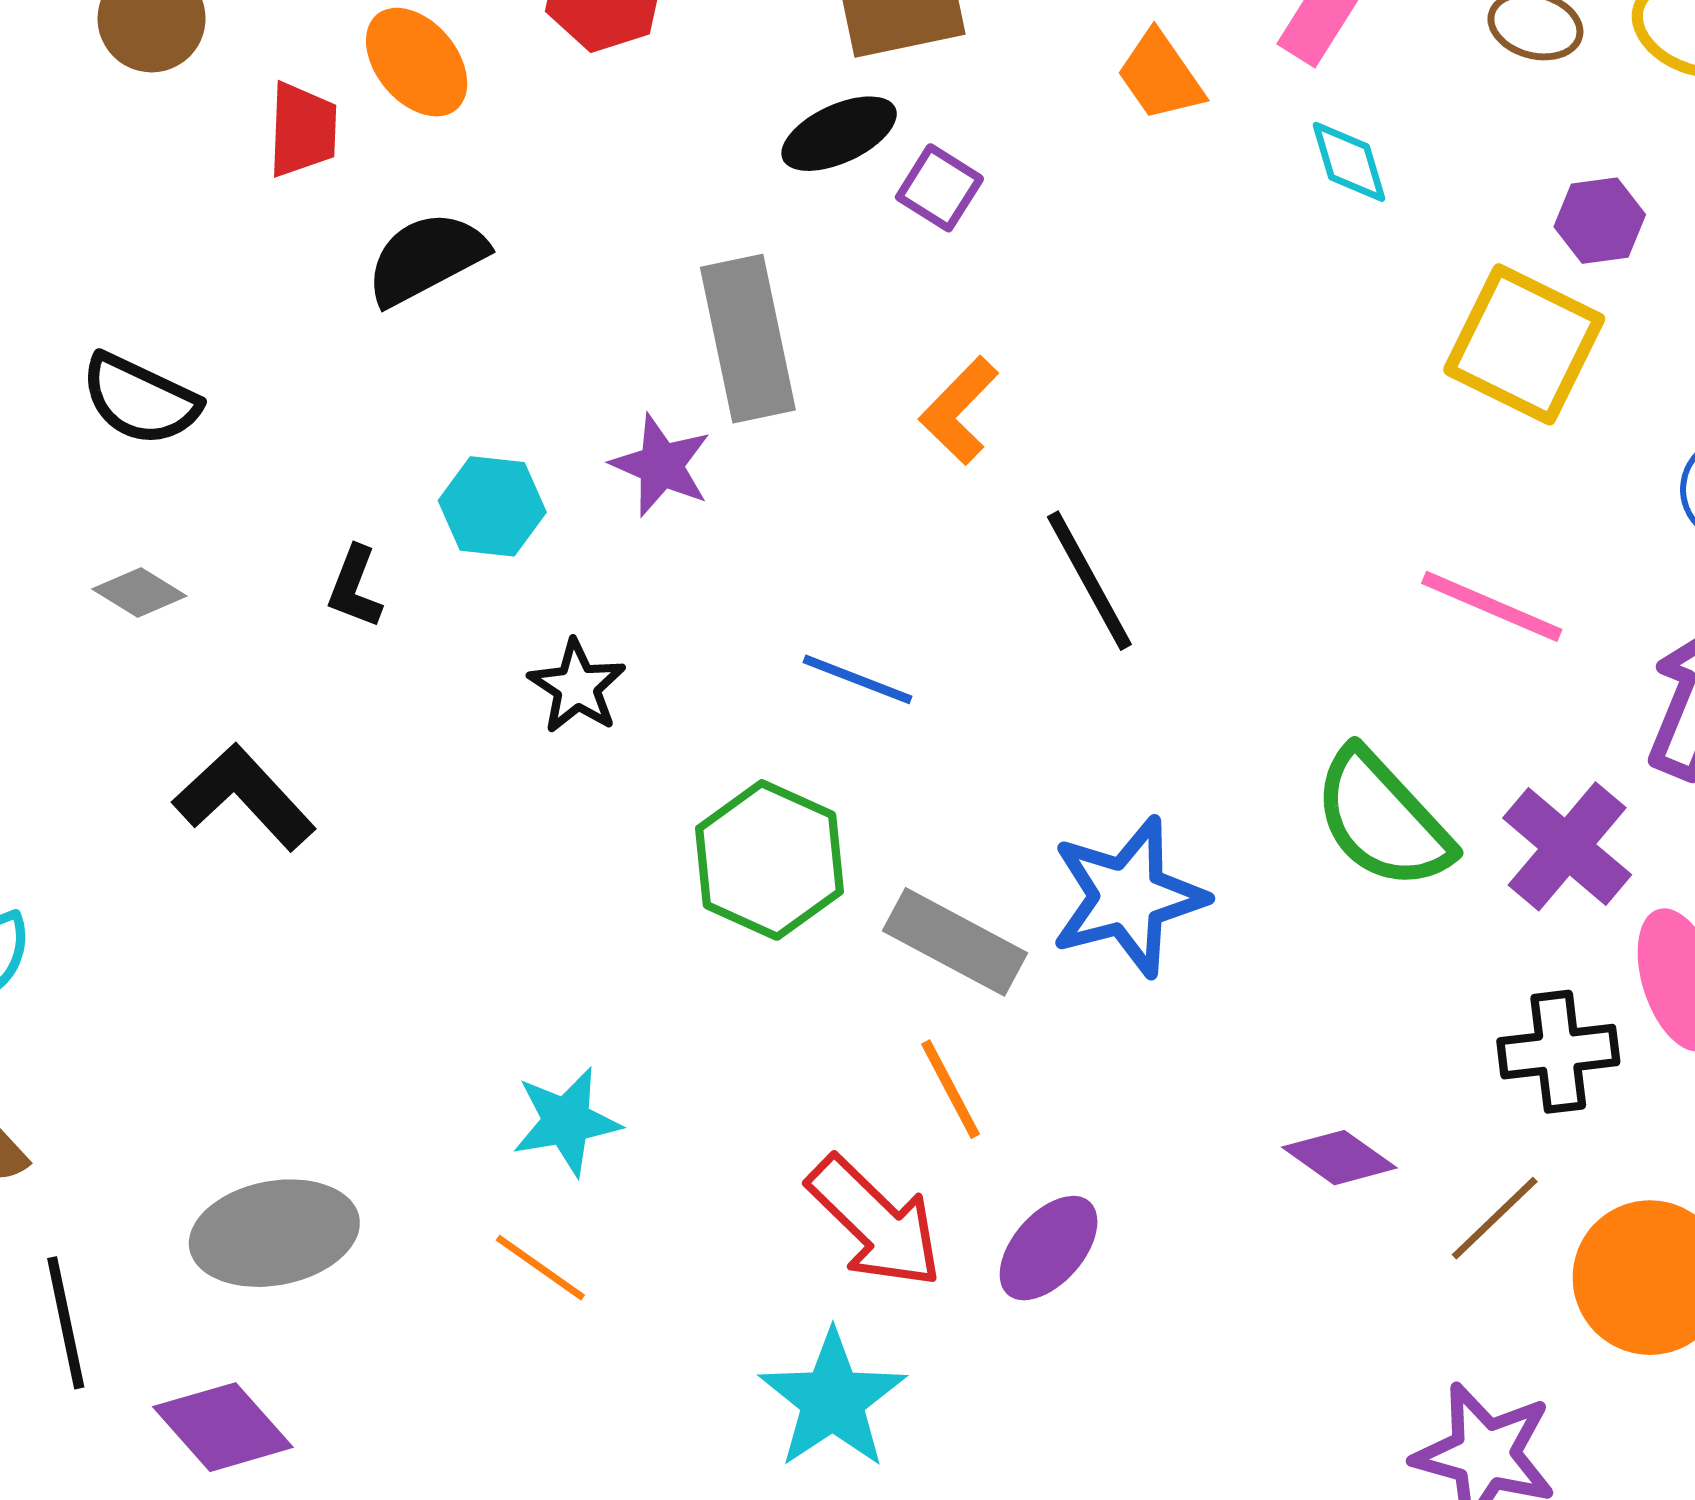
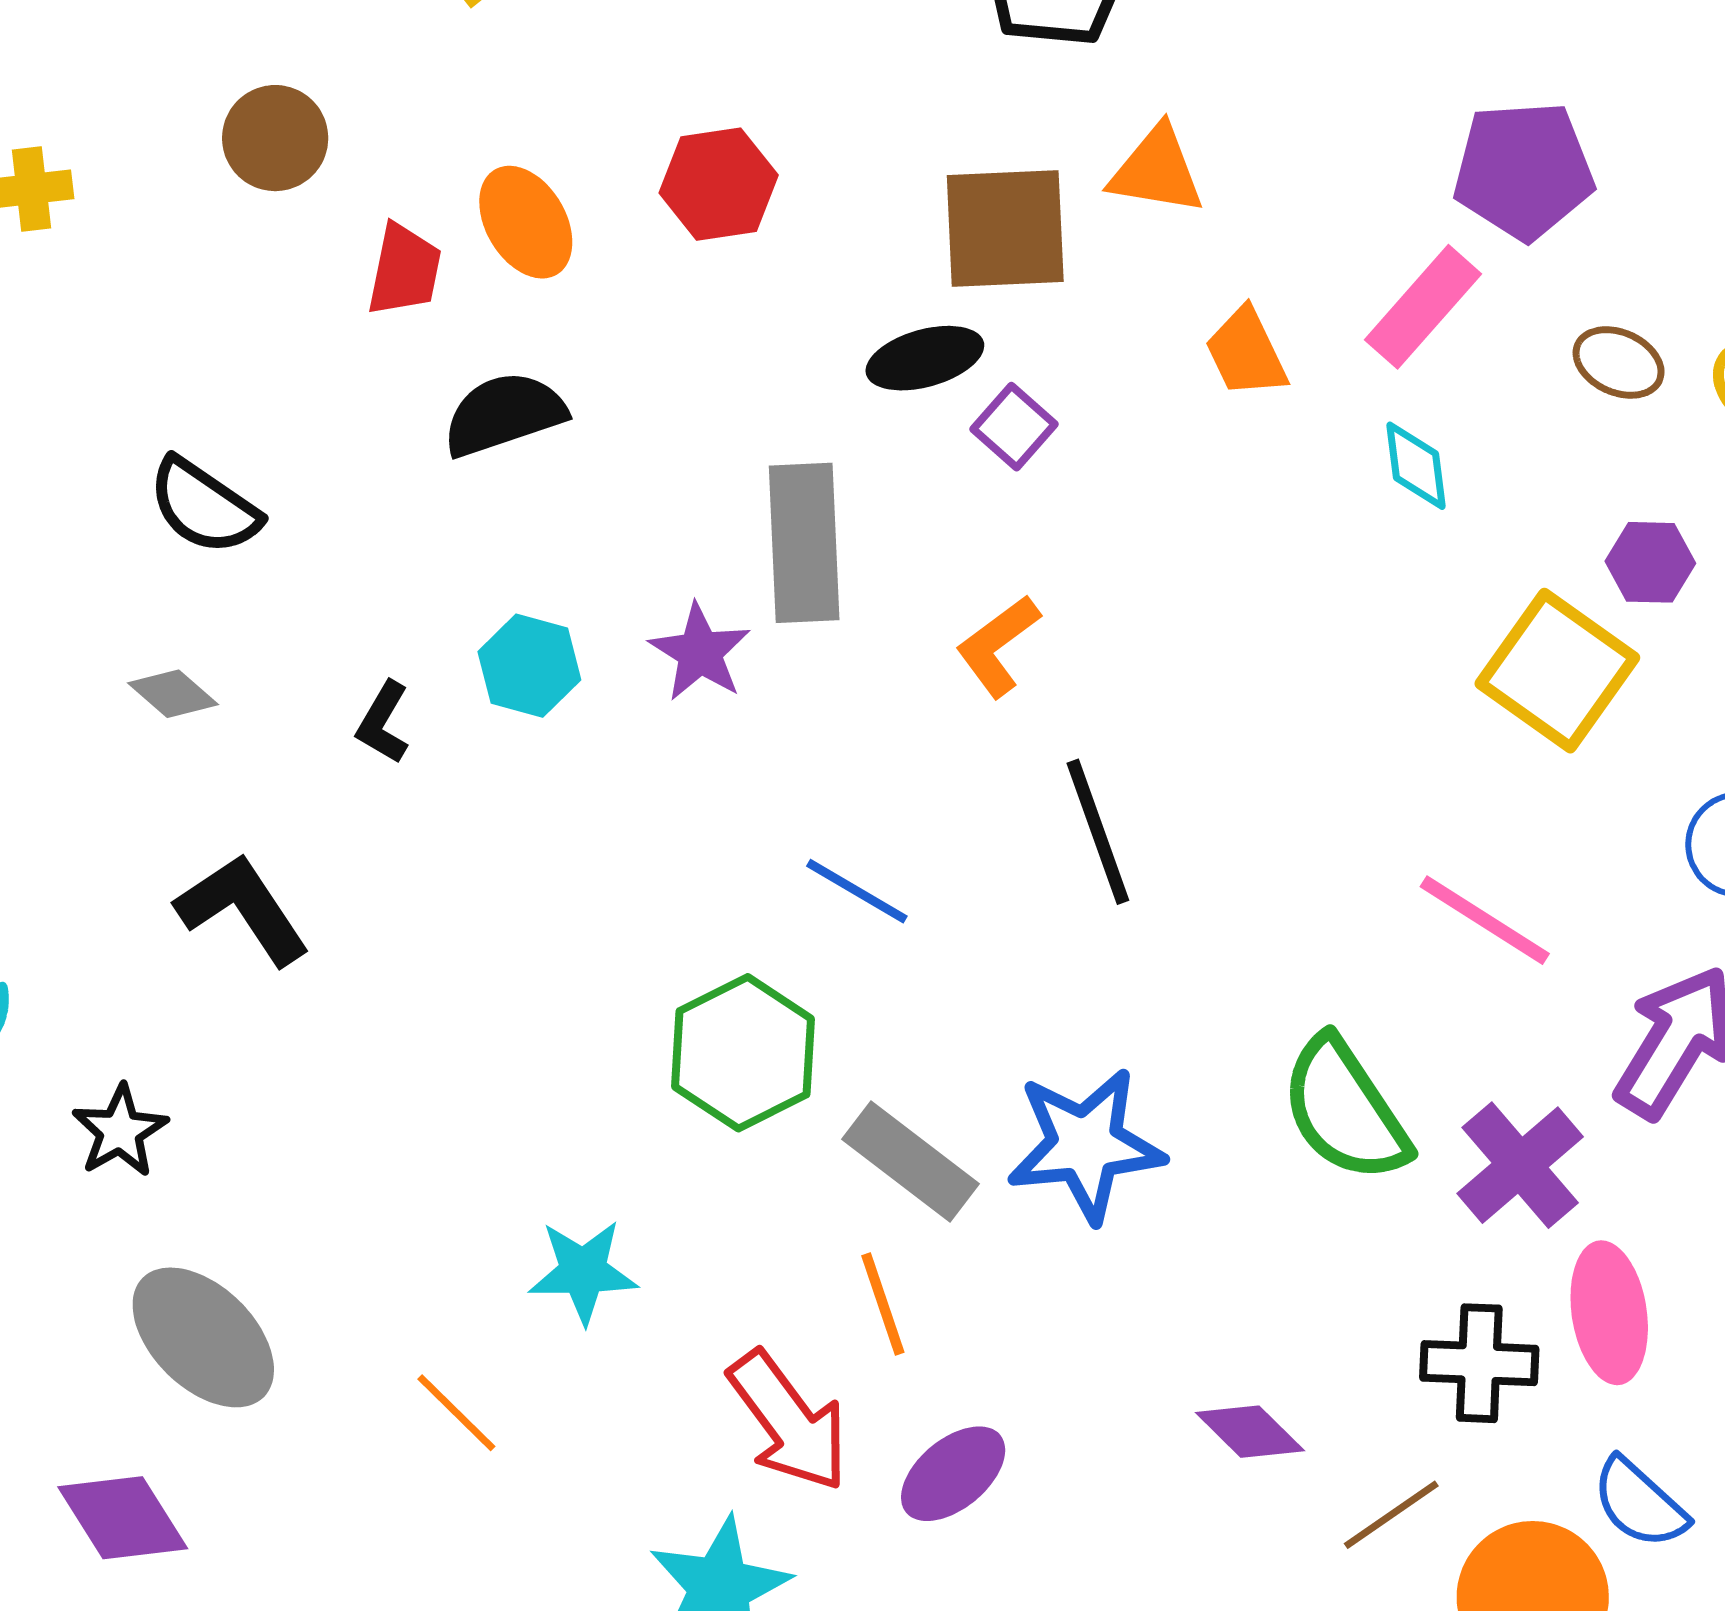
black star: (577, 687) -> (120, 1131), moved
cyan star: (566, 1121) -> (583, 1272), moved
gray ellipse: (274, 1233) -> (203, 1337), turned 46

